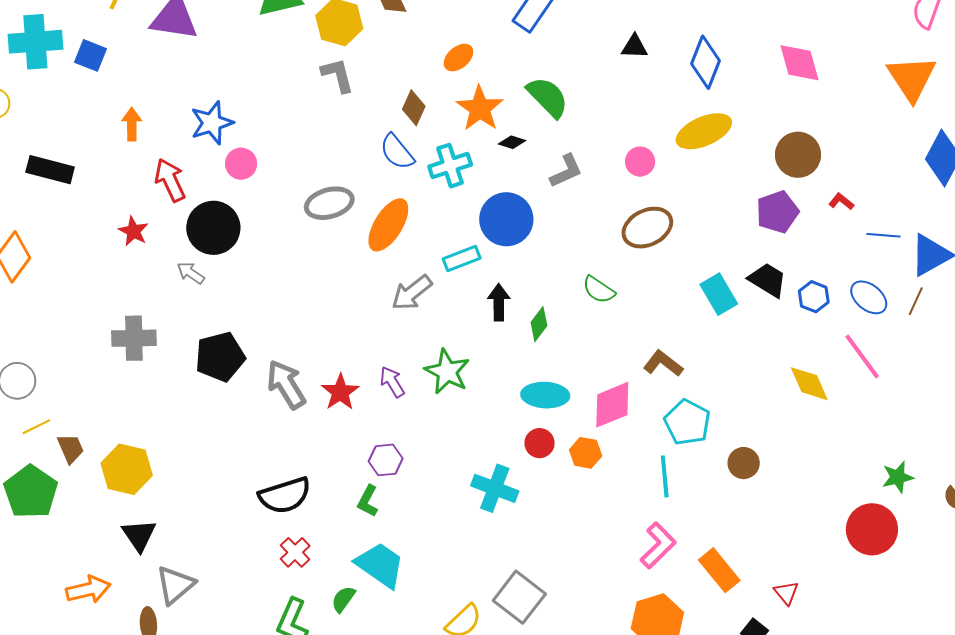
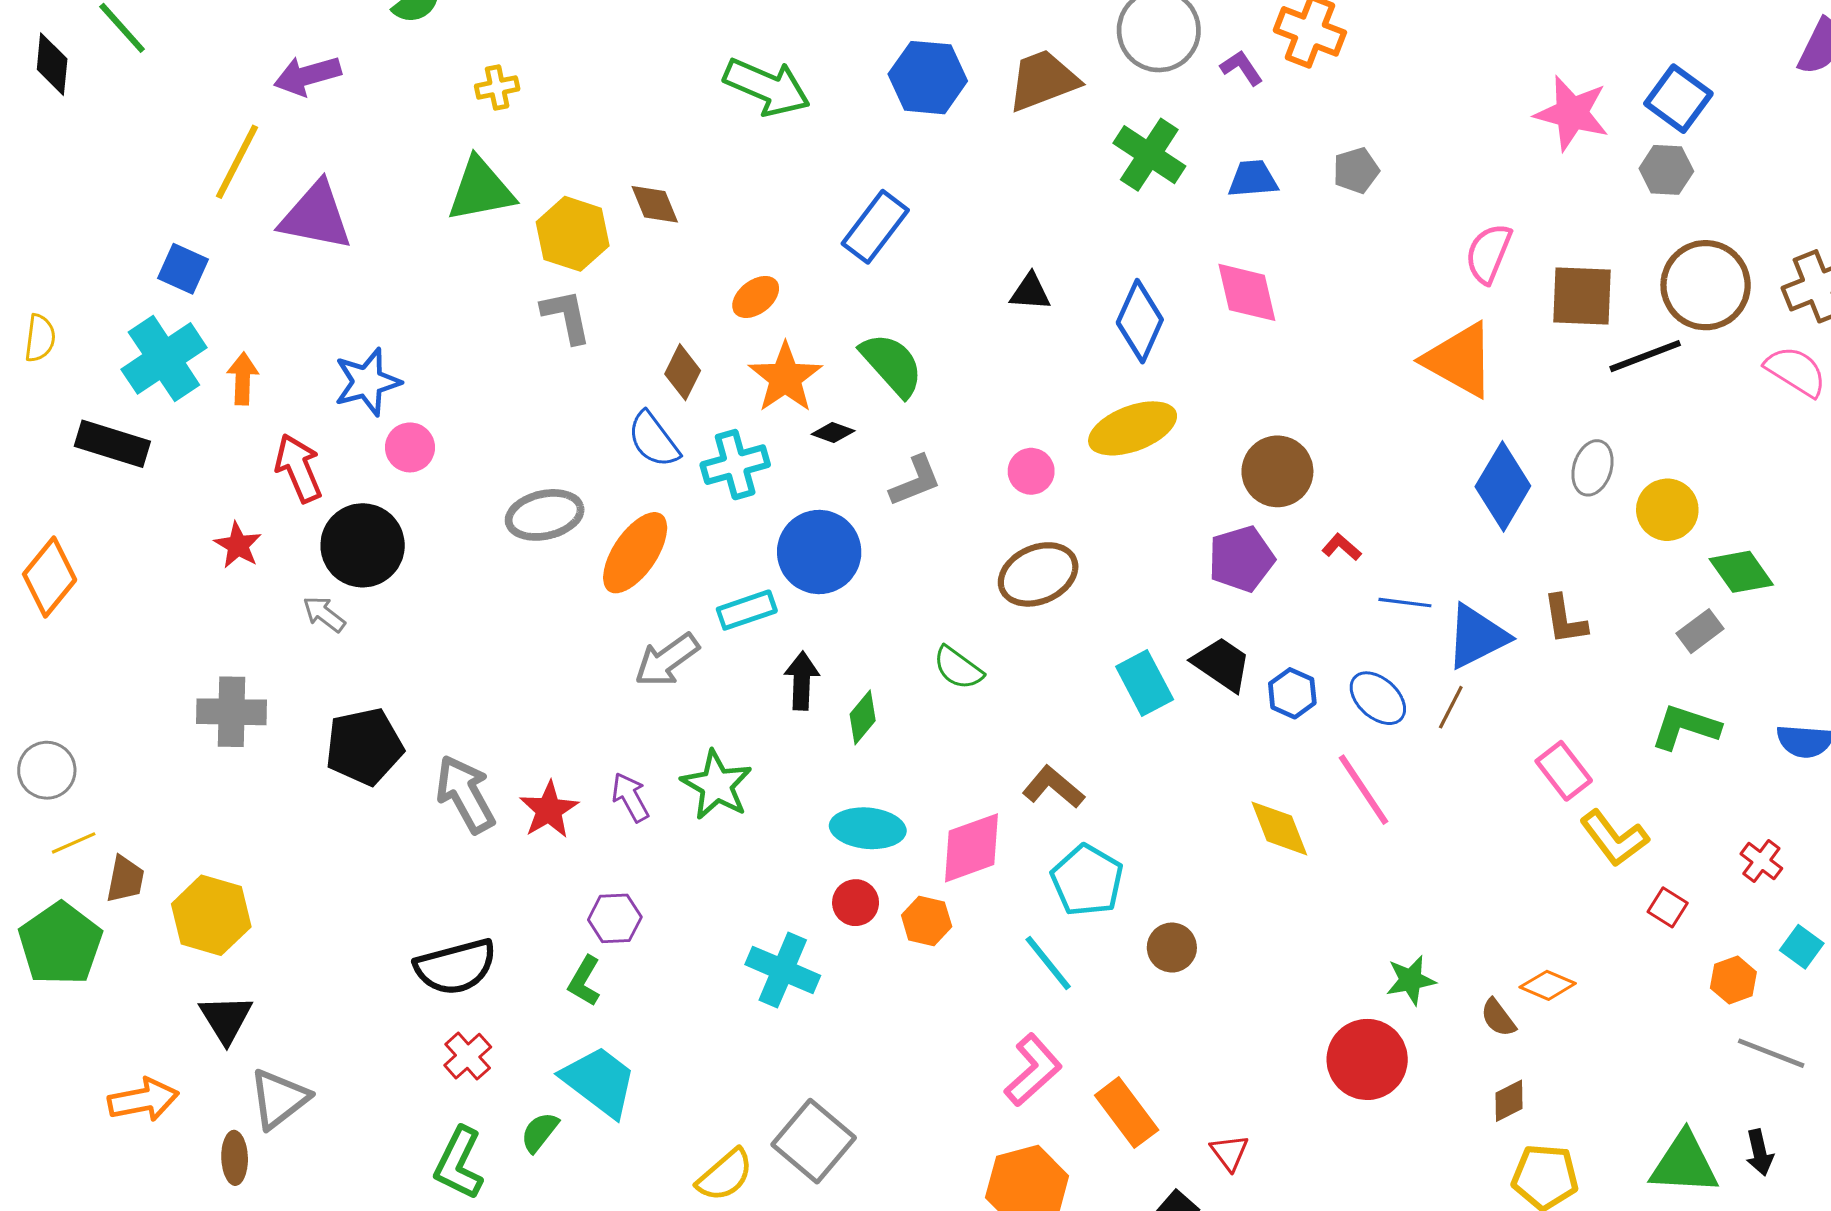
cyan cross: (35, 42) -> (164, 358), moved, turned -32
pink diamond: (800, 63) -> (1247, 292), moved
orange triangle: (912, 78) -> (1459, 360), turned -30
brown trapezoid: (71, 449) -> (125, 879), turned 32
cyan line: (665, 476) -> (1048, 963), turned -36

